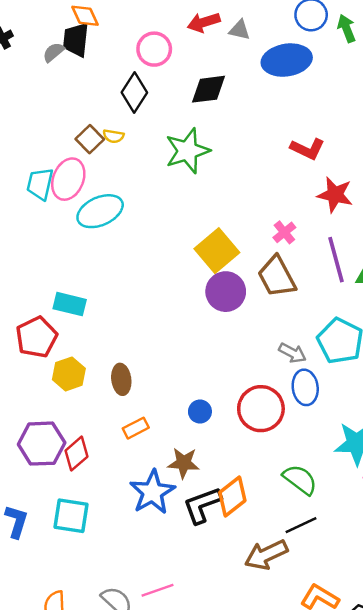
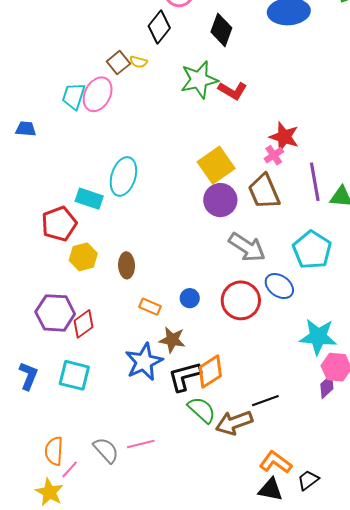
black diamond: (209, 89) -> (221, 30), turned -68
red L-shape: (308, 149) -> (233, 91), moved
red star: (335, 195) -> (284, 137), moved
cyan ellipse: (100, 211) -> (123, 176), moved, turned -54
gray arrow: (292, 353) -> (247, 247), moved, size x1.6
blue ellipse: (305, 387) -> (279, 286), turned -52
orange rectangle: (136, 428) -> (150, 307), moved, turned 45
green semicircle: (300, 480) -> (202, 410), moved

